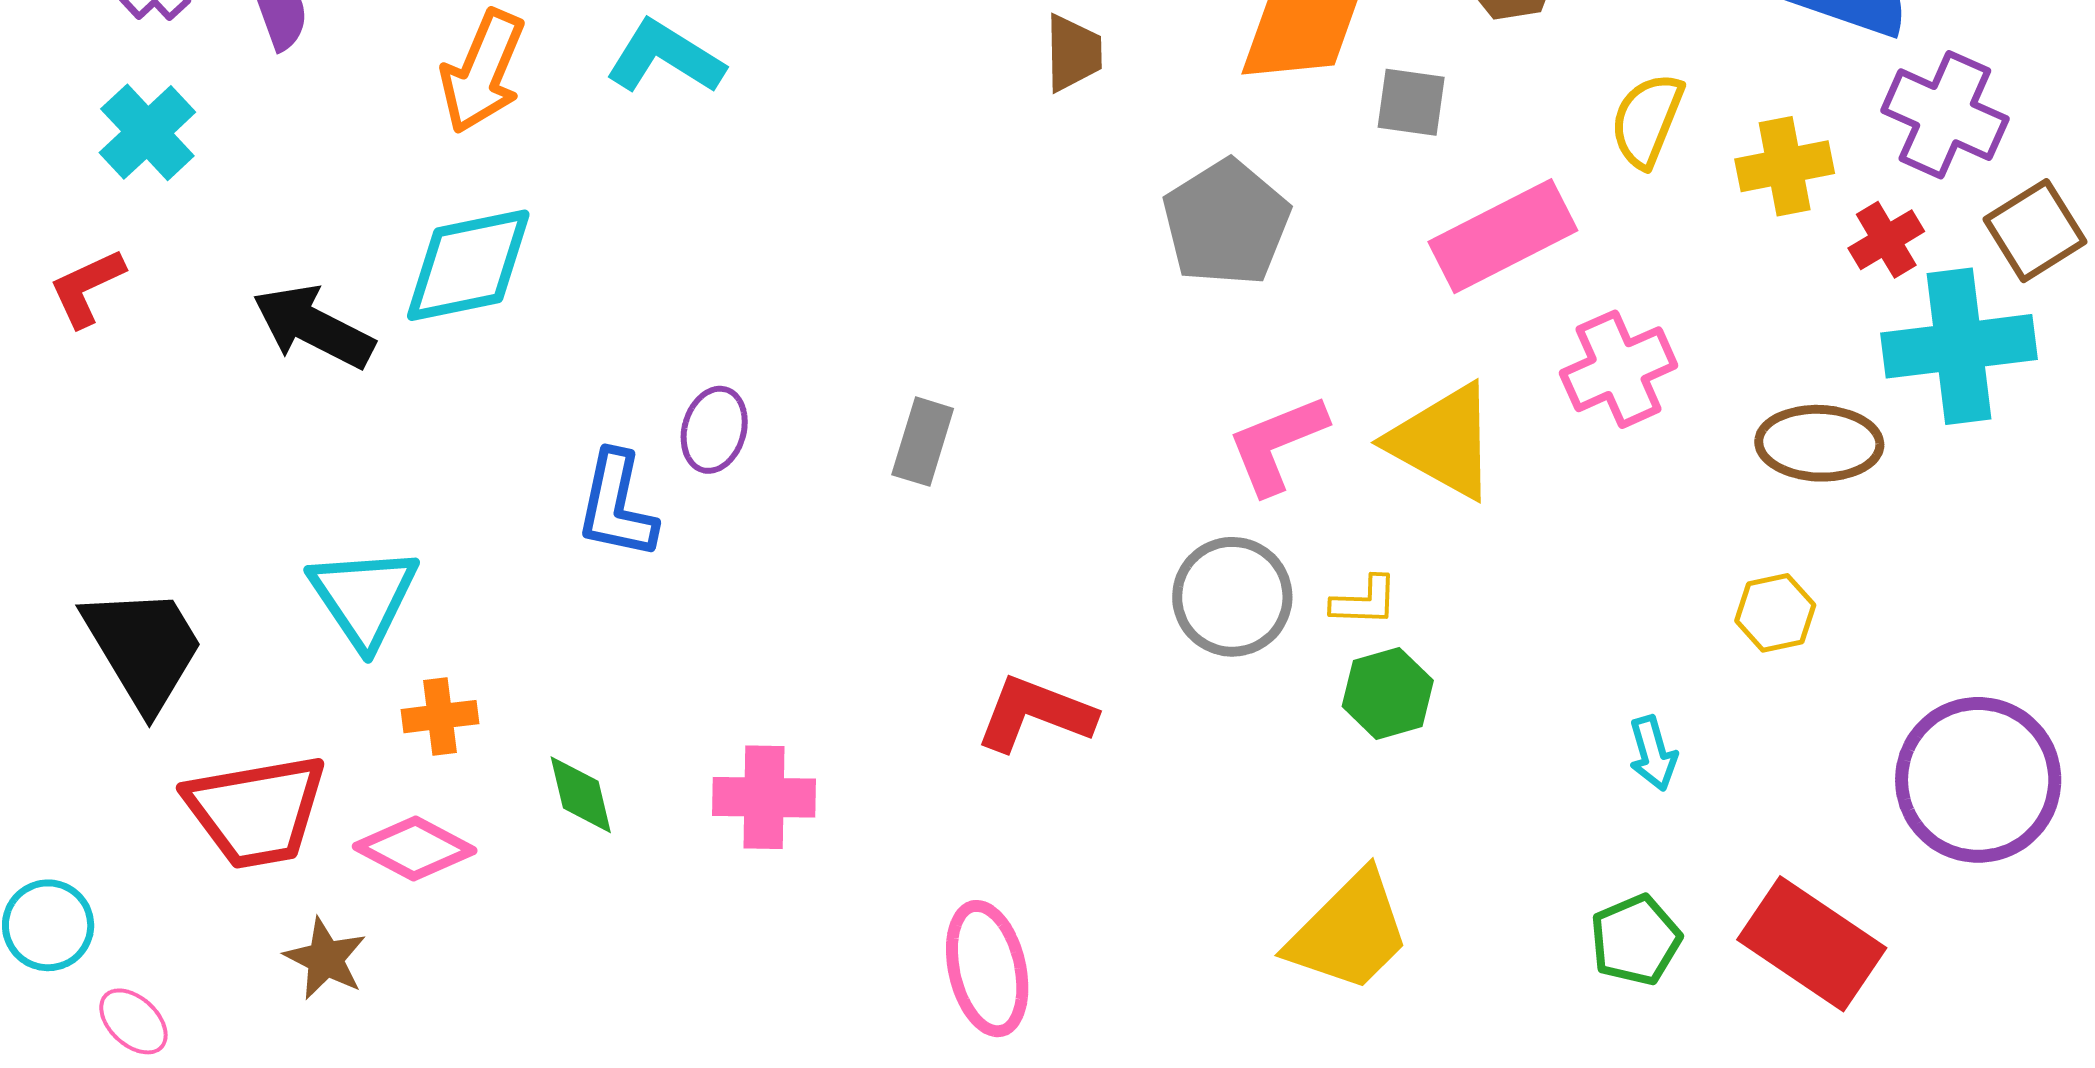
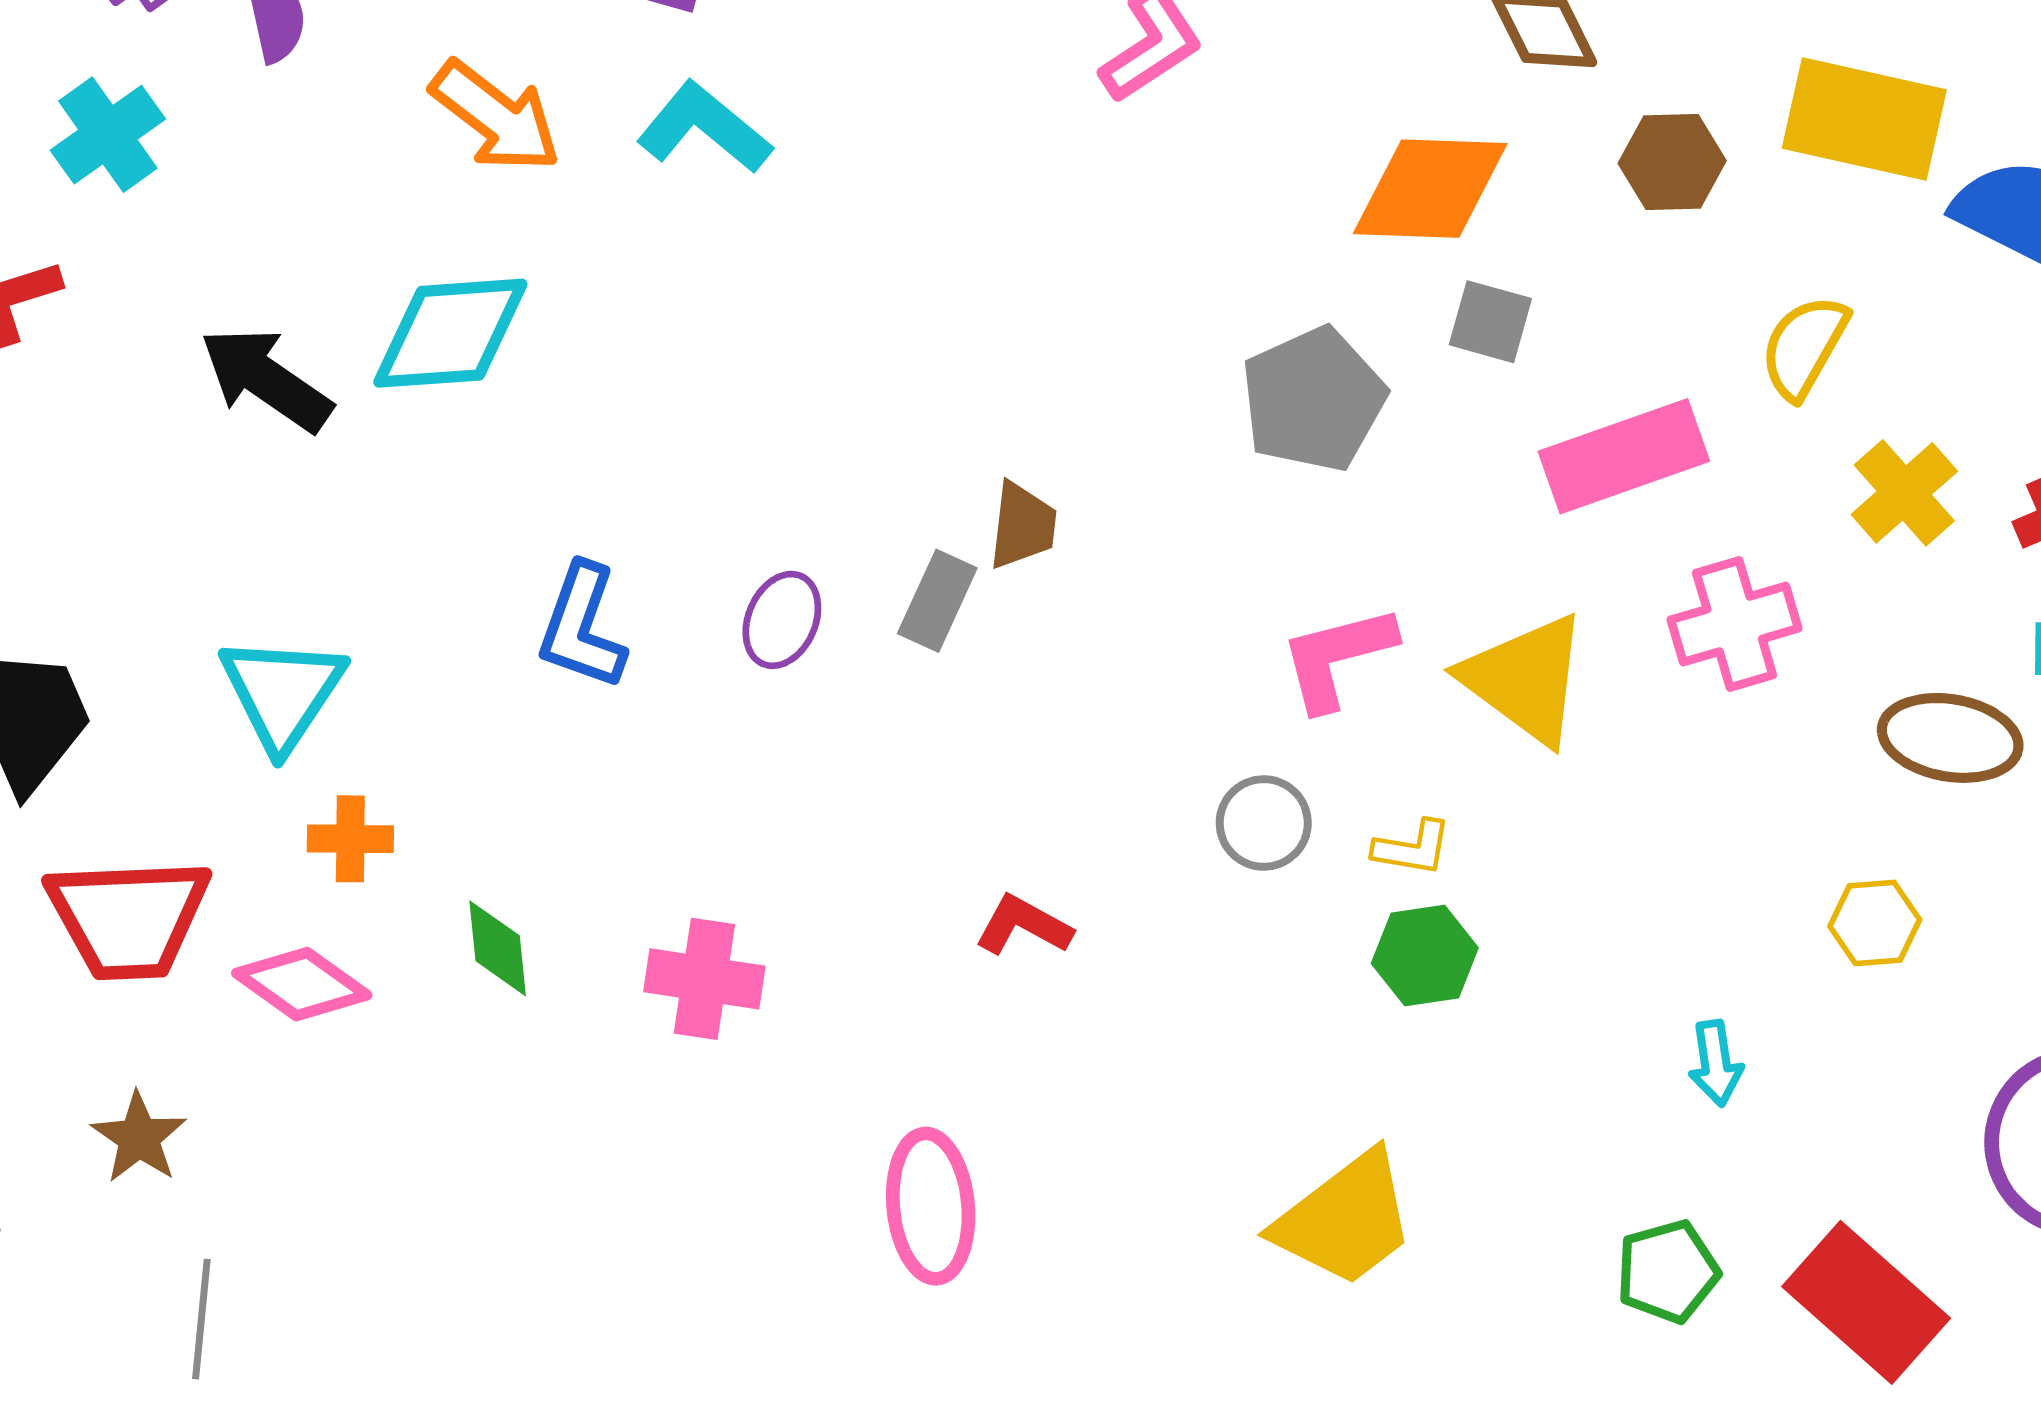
brown trapezoid: (1073, 53) -> (1023, 526), moved
orange arrow: (483, 72) -> (496, 117), turned -83
gray square: (1411, 102) -> (1490, 322), moved
yellow cross: (1785, 166) -> (1904, 493), moved, turned -38
purple ellipse: (714, 430) -> (782, 620), moved
gray circle: (1232, 597) -> (1264, 823), size x0.7
red L-shape: (1035, 714) -> (1023, 925), size x0.7
brown star: (325, 959) -> (139, 1138), moved

